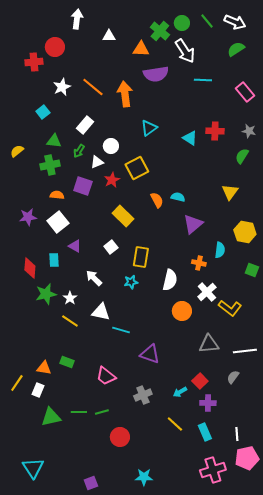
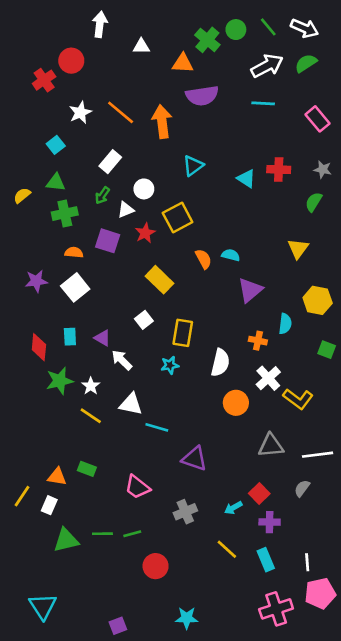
white arrow: (185, 51) -> (267, 66), moved, turned -85
red cross: (34, 62) -> (44, 80), turned -30
green triangle: (54, 141) -> (56, 182), moved
purple triangle: (75, 246) -> (102, 338), moved

